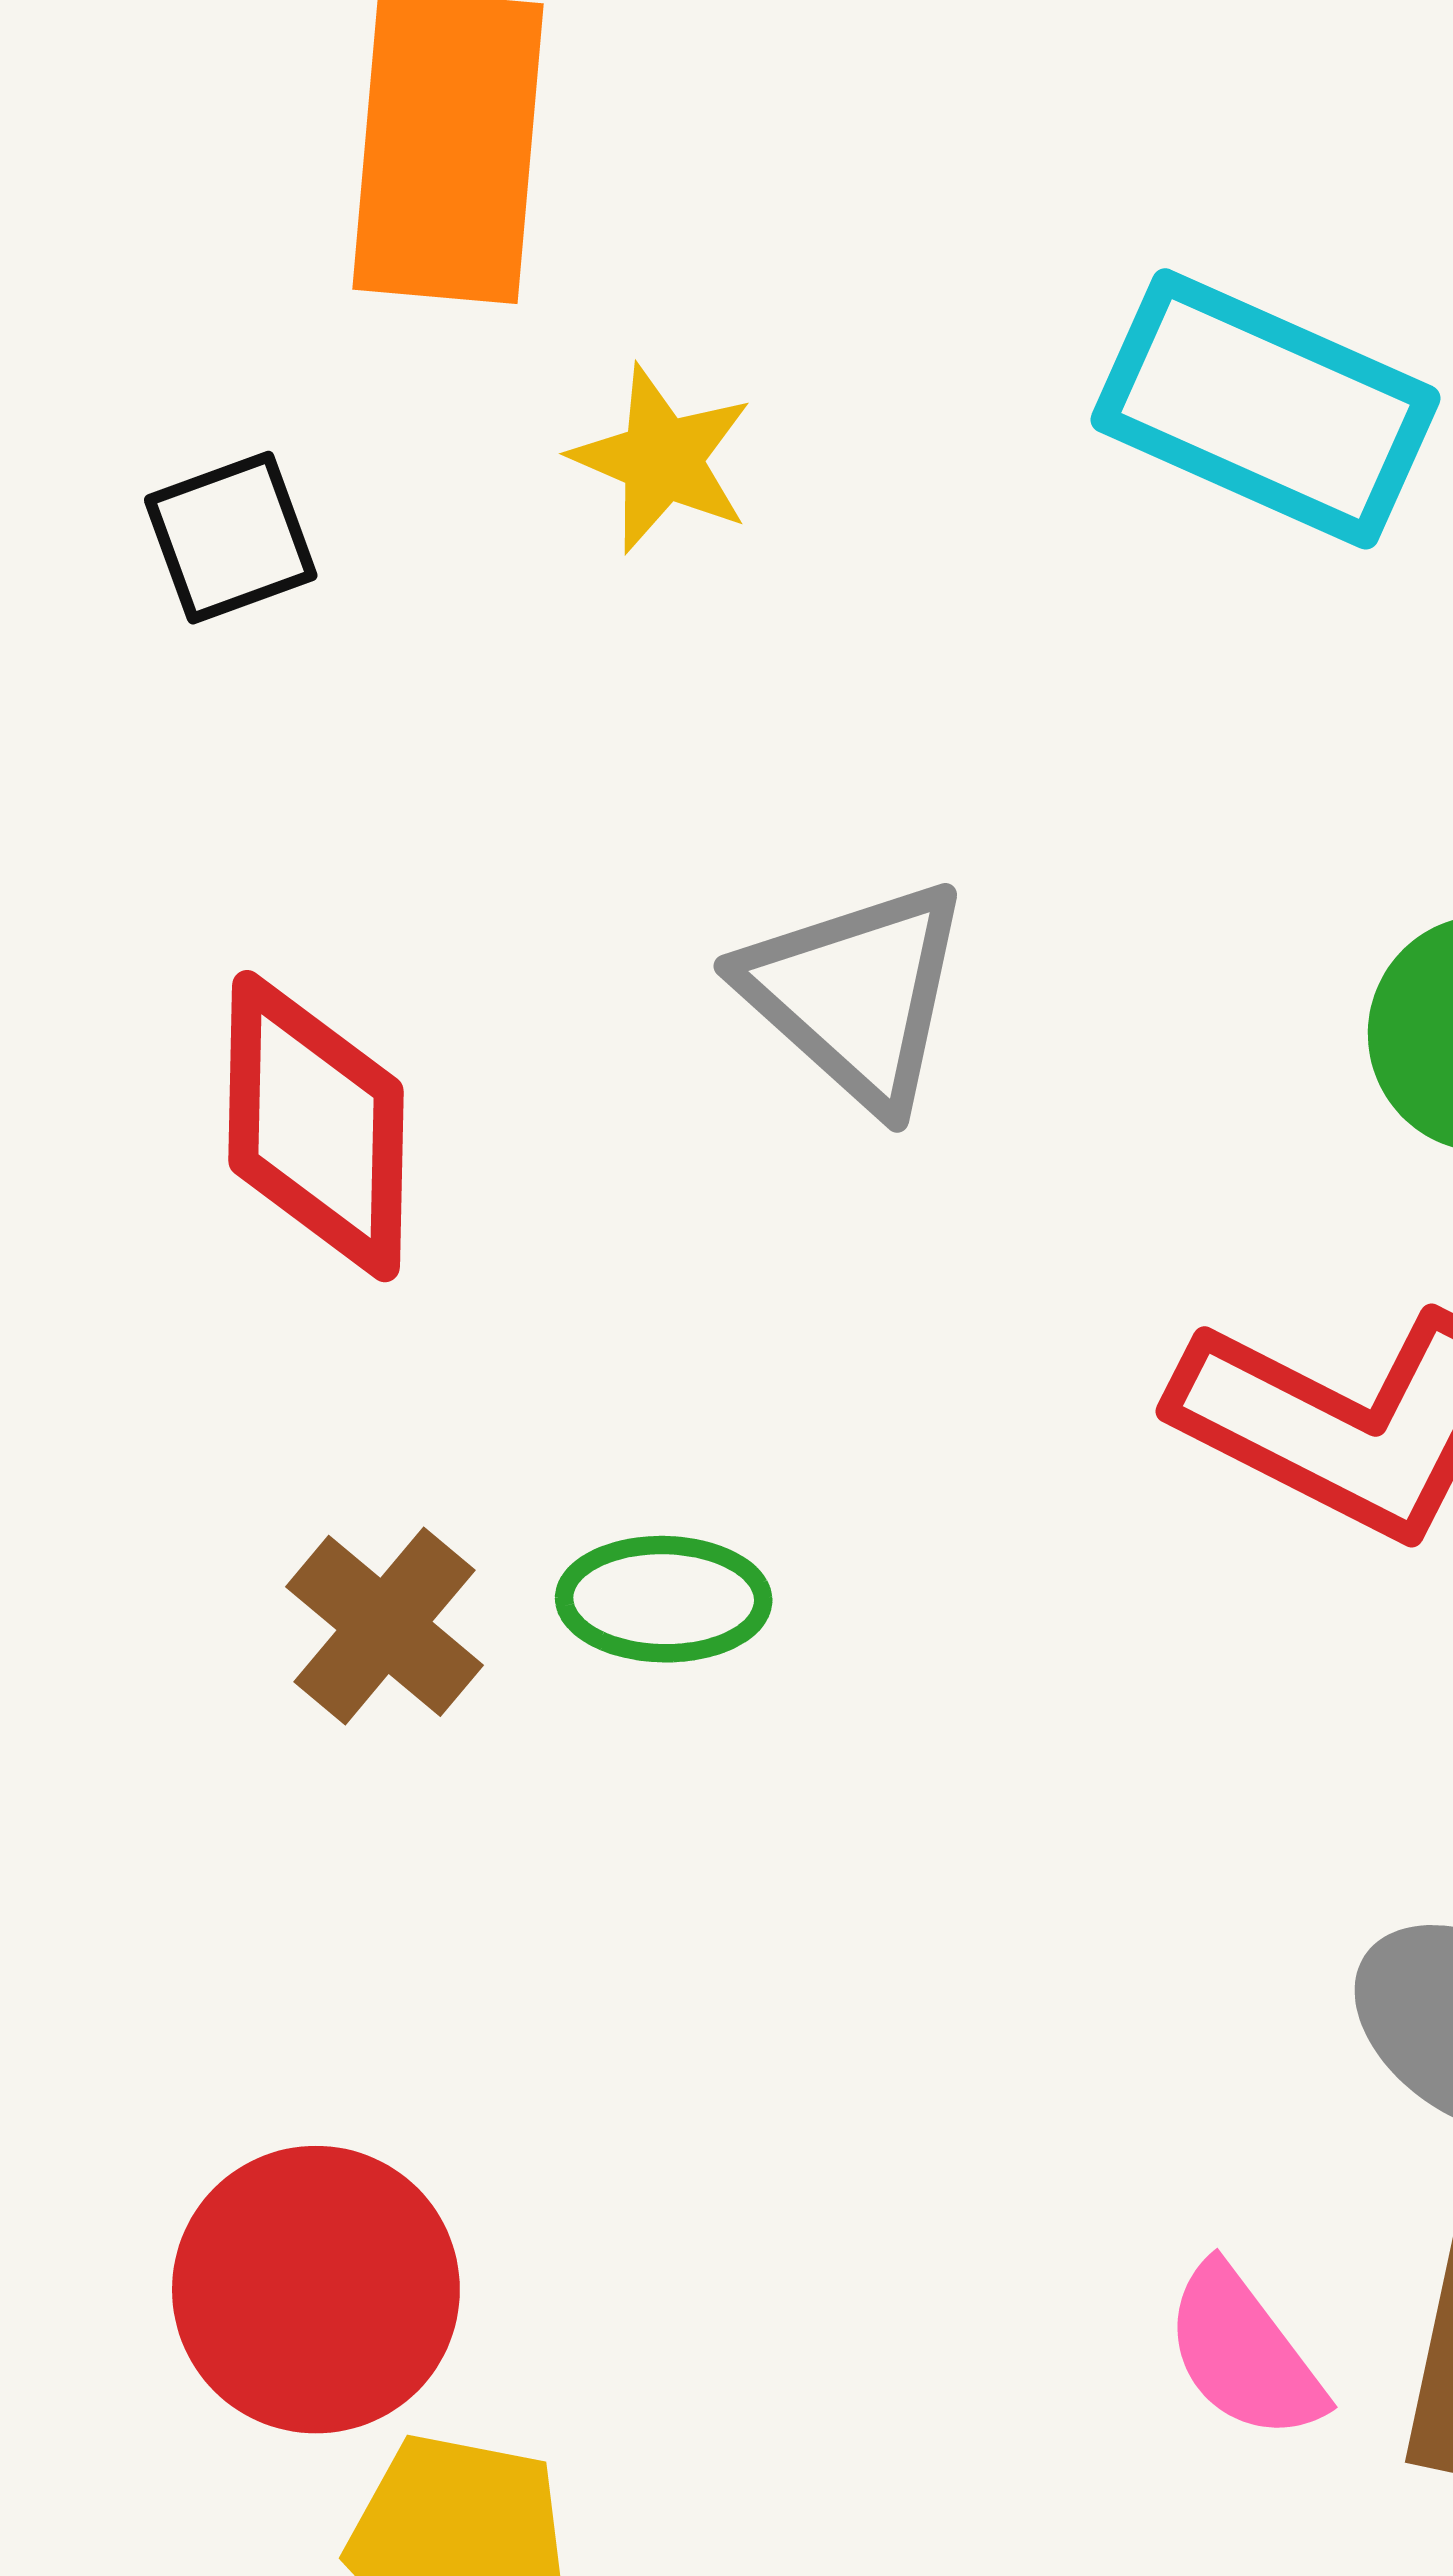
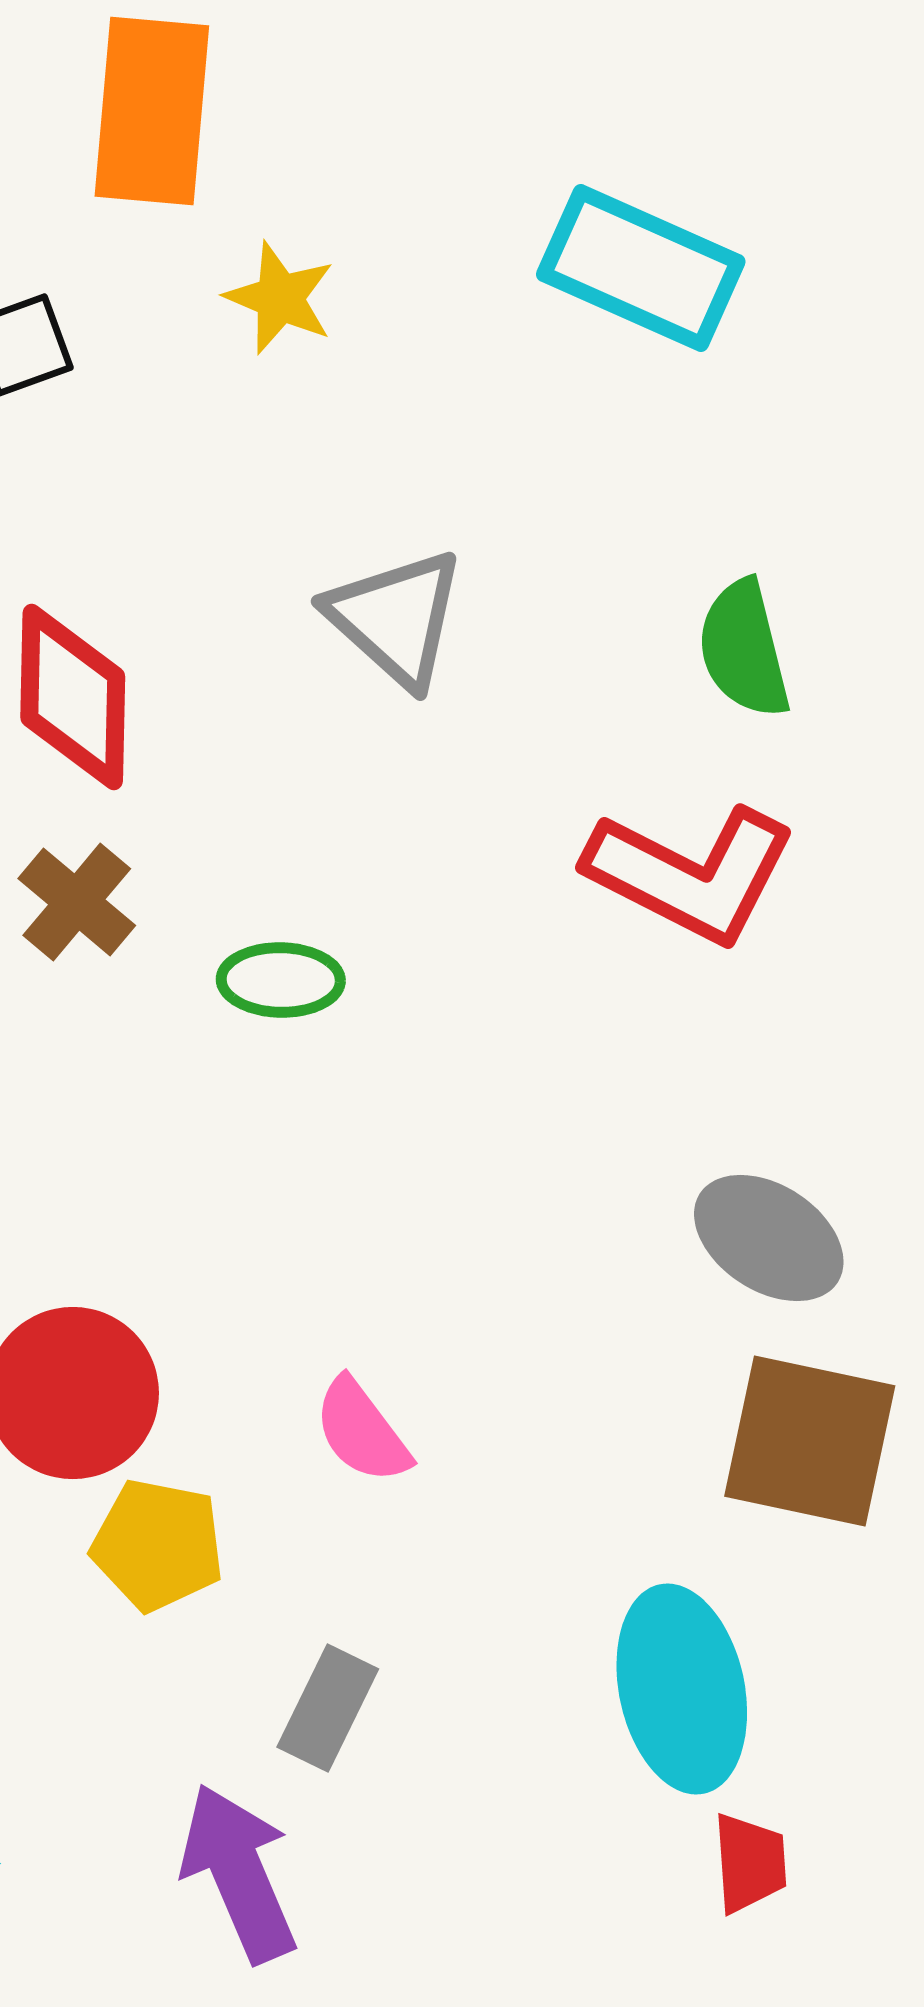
brown cross: (384, 1626) -> (77, 902), moved
pink semicircle: (1244, 2353) -> (362, 1431), moved

